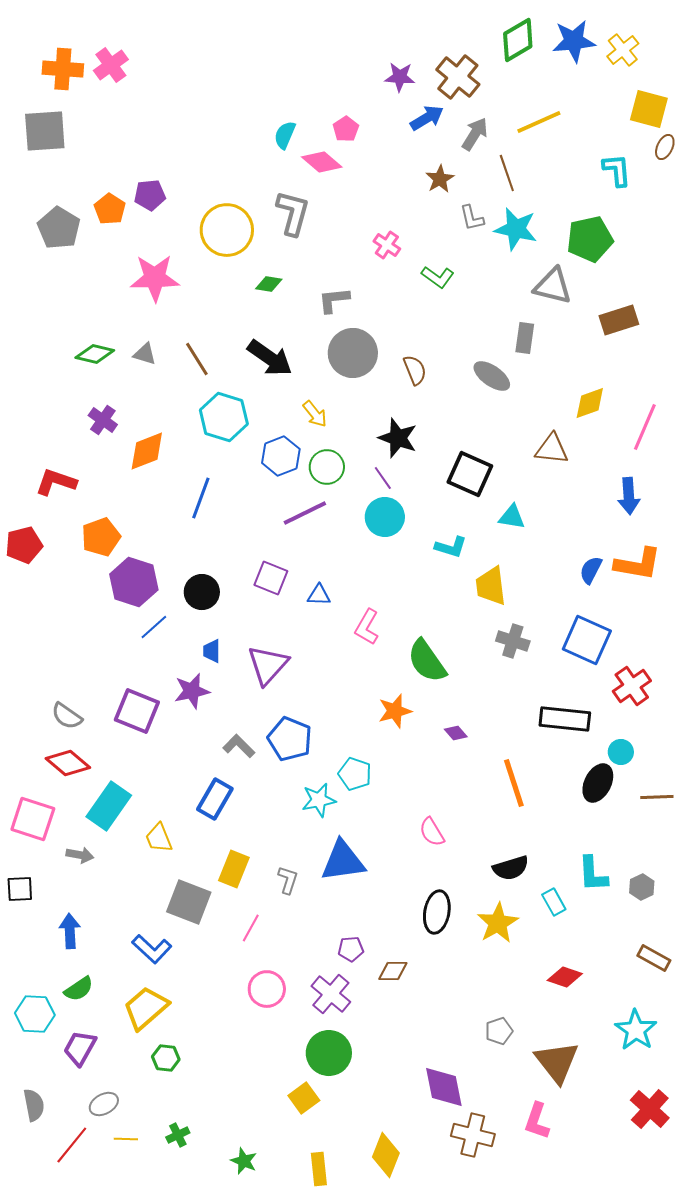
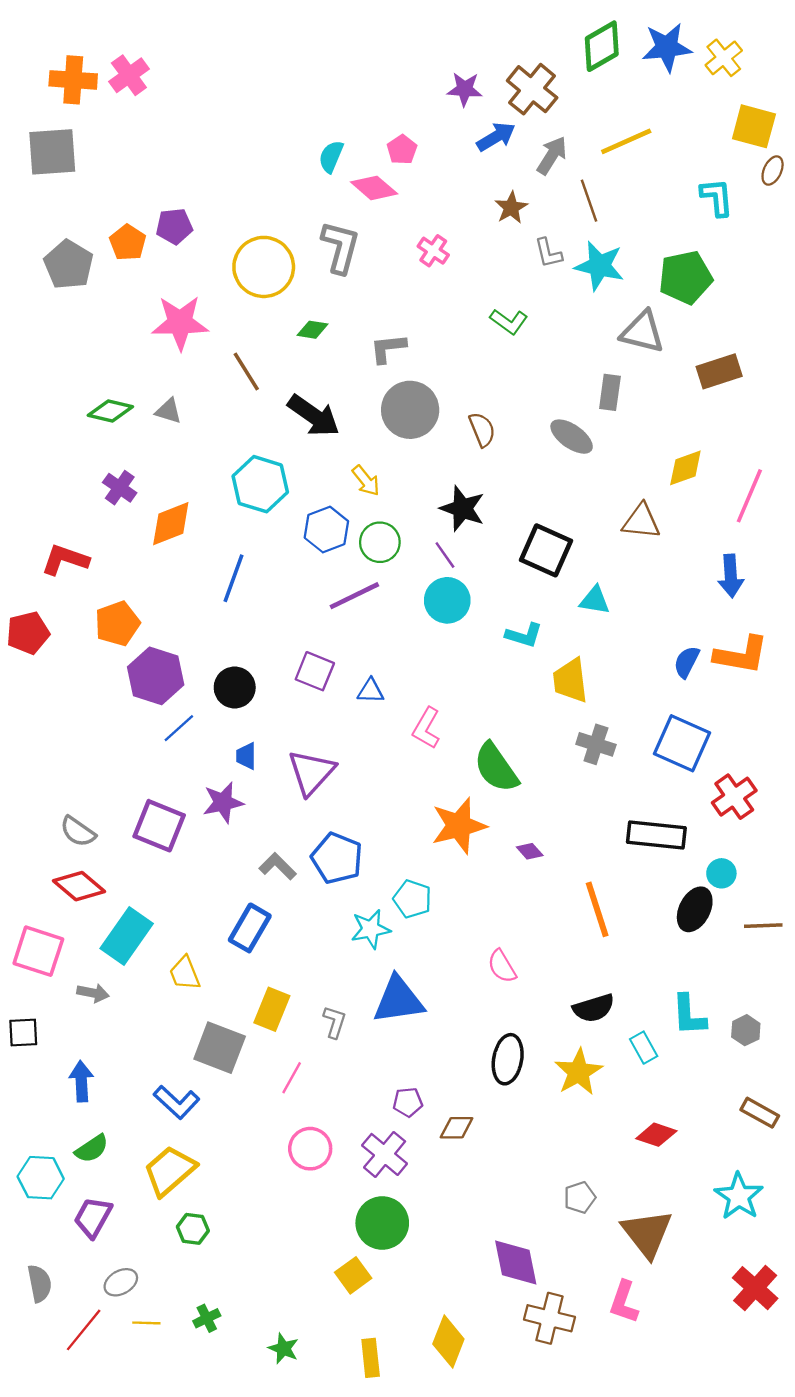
pink cross: (387, 245) -> (433, 251), moved
brown line: (197, 359) -> (246, 371), moved
orange star: (395, 711) -> (459, 826), size x1.4

